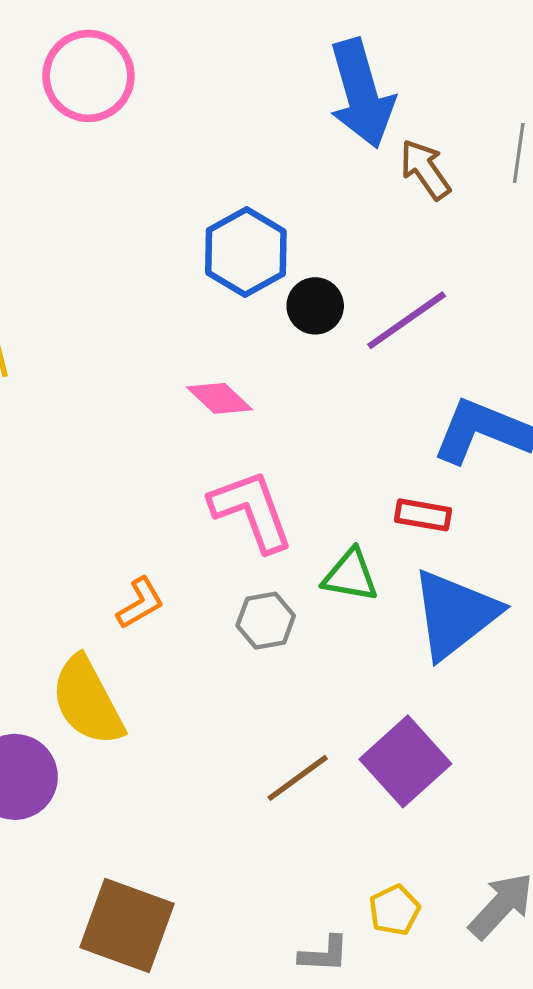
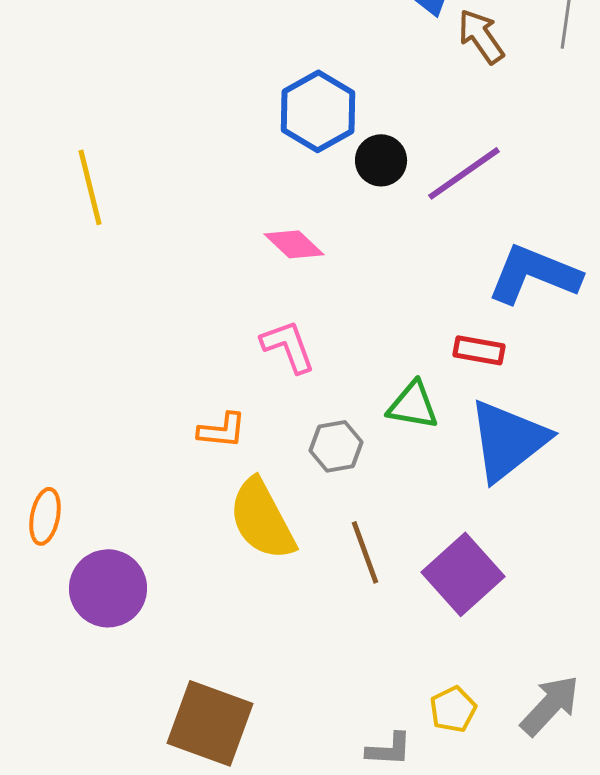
pink L-shape: (251, 511) -> (288, 346), moved, size x0.7
orange L-shape: (140, 603) -> (222, 430), turned 36
yellow semicircle: (87, 701) -> (262, 519), moved
brown line: (298, 778) -> (365, 552), moved, turned -74

